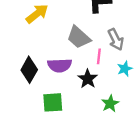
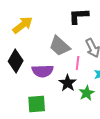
black diamond: (29, 70) -> (16, 61), moved
green star: (110, 104) -> (87, 93), moved

